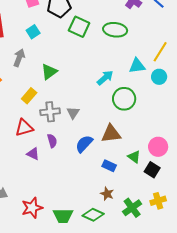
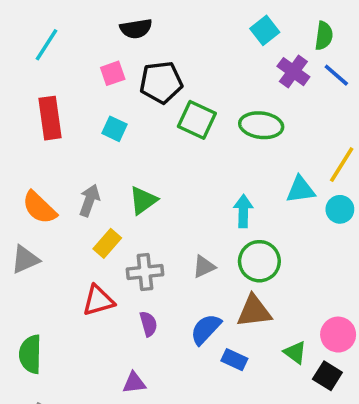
cyan square: (33, 32) -> (114, 129), turned -32
gray arrow: (19, 58) -> (89, 200), moved
cyan arrow: (105, 78) -> (243, 211), turned -48
green circle: (124, 99) -> (259, 261), moved
gray triangle: (73, 113) -> (204, 267), moved, turned 32
purple triangle: (33, 154) -> (134, 383), moved, turned -32
blue rectangle: (109, 166) -> (234, 360), moved

